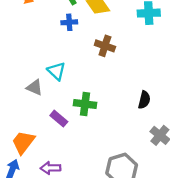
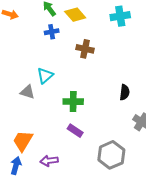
cyan triangle: (56, 71) -> (45, 76), turned 42
purple rectangle: (59, 119) -> (75, 131), moved

